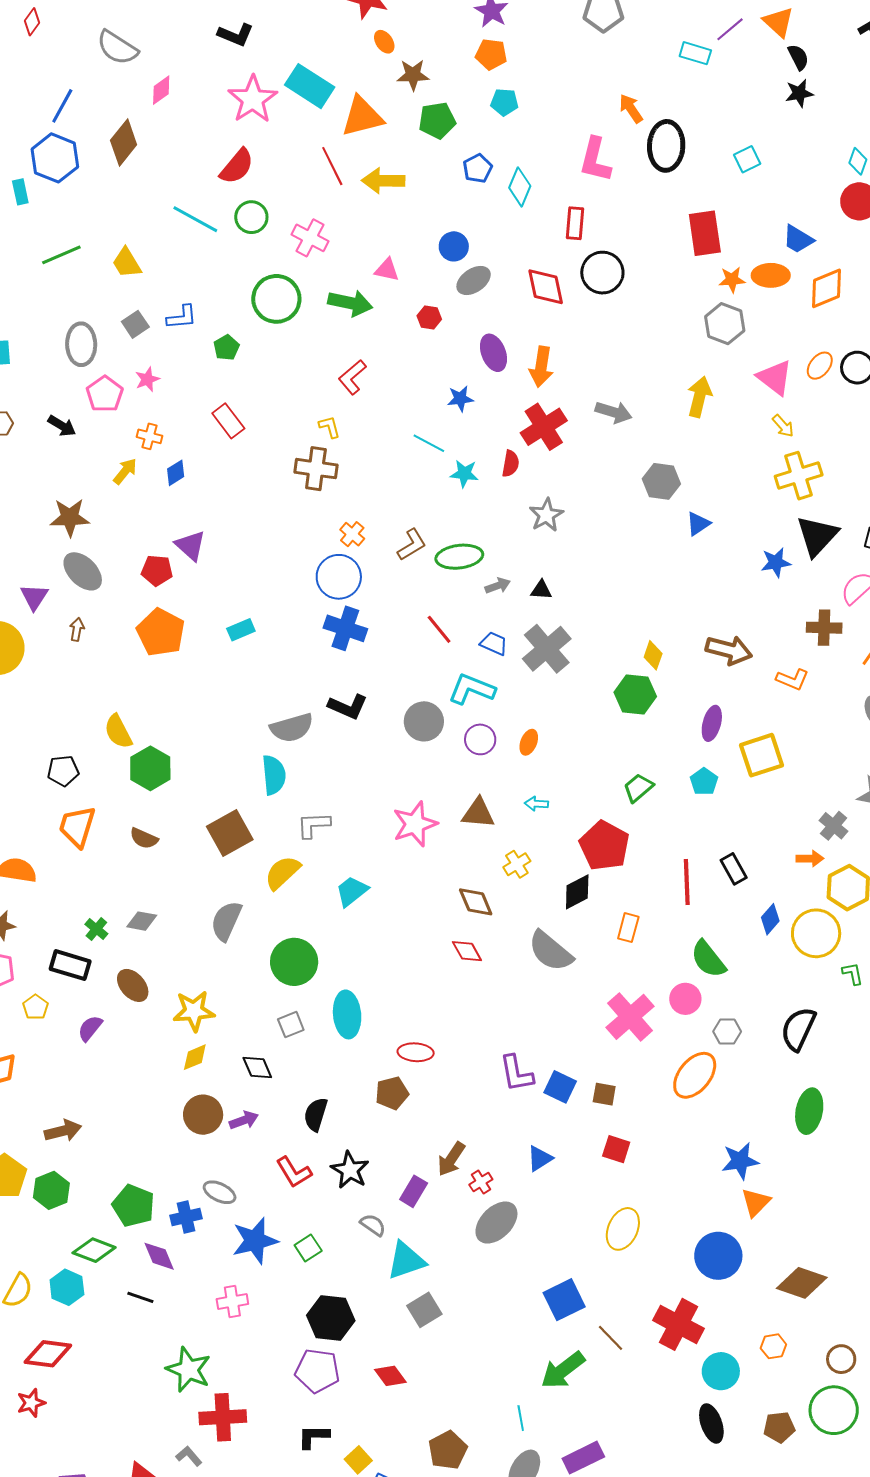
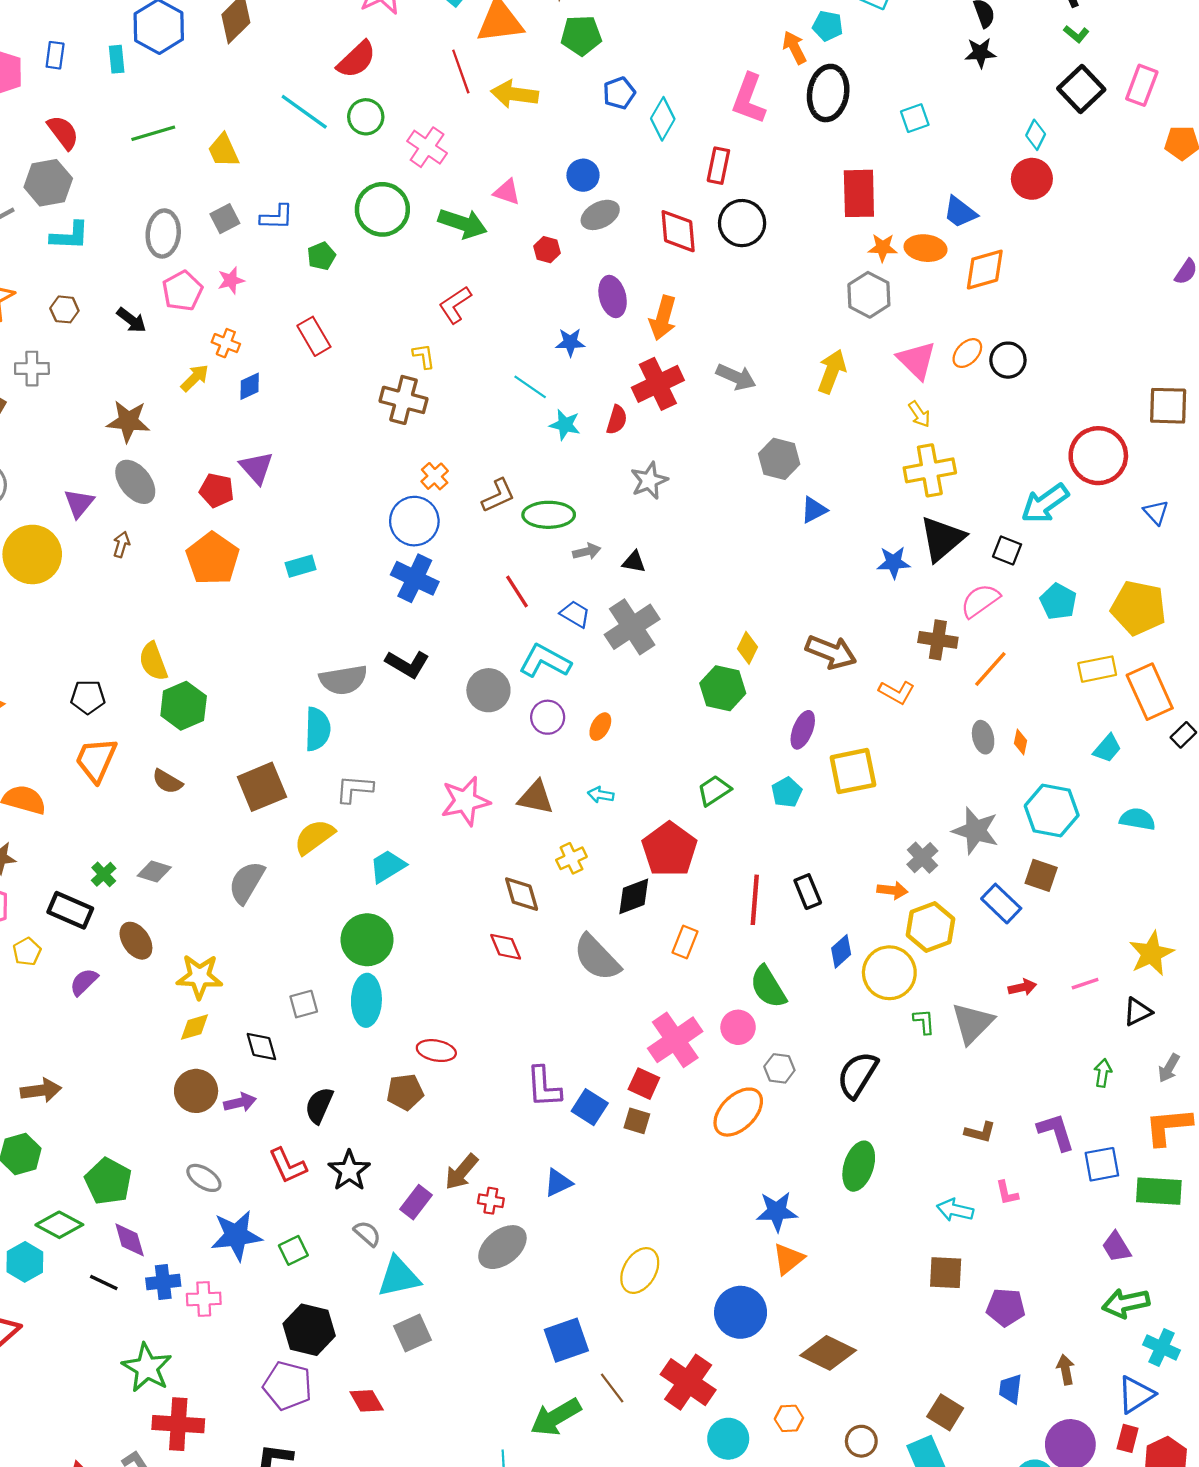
cyan pentagon: (504, 102) -> (828, 26), moved
green circle: (294, 962) -> (367, 940), moved
red square: (616, 1149) -> (644, 1084), moved
red cross: (481, 1182) -> (491, 1201), turned 35
blue cross: (186, 1217) -> (163, 1282), moved

